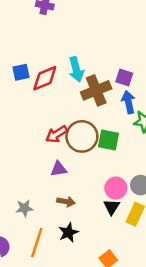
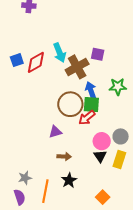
blue arrow: (128, 102) -> (91, 90), moved
red arrow: (57, 134) -> (87, 118), moved
gray star: (24, 208) -> (25, 178), moved

